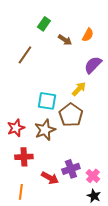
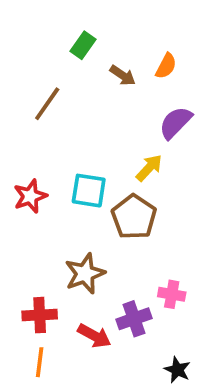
red star: (16, 128) -> (30, 196), moved
brown star: (45, 130) -> (85, 274), moved
red cross: (24, 157) -> (40, 315), moved
pink cross: (93, 176) -> (172, 294), moved, turned -32

